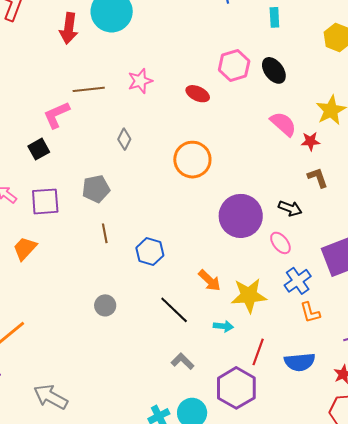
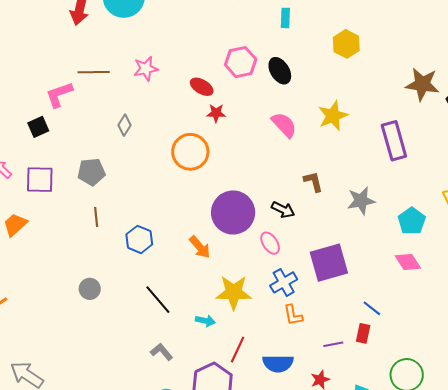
red star: (310, 141) -> (216, 113), moved
orange arrow: (210, 281) -> (200, 247), moved

